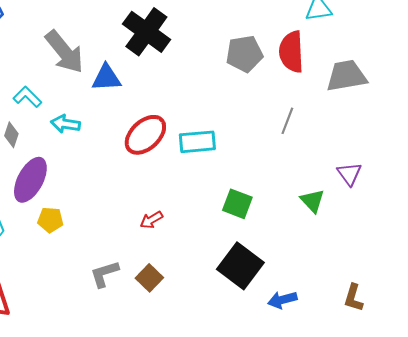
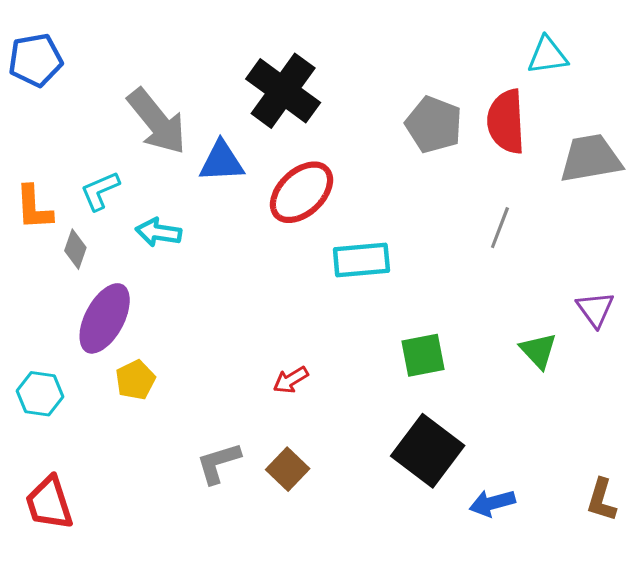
gray pentagon: (244, 54) -> (434, 125), turned 30
cyan L-shape: (27, 97) -> (100, 191), turned -68
red ellipse: (145, 135) -> (301, 192), moved
green square: (237, 204) -> (423, 355), turned -32
yellow pentagon: (50, 220) -> (135, 380), turned -30

